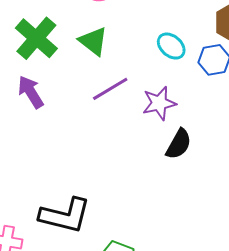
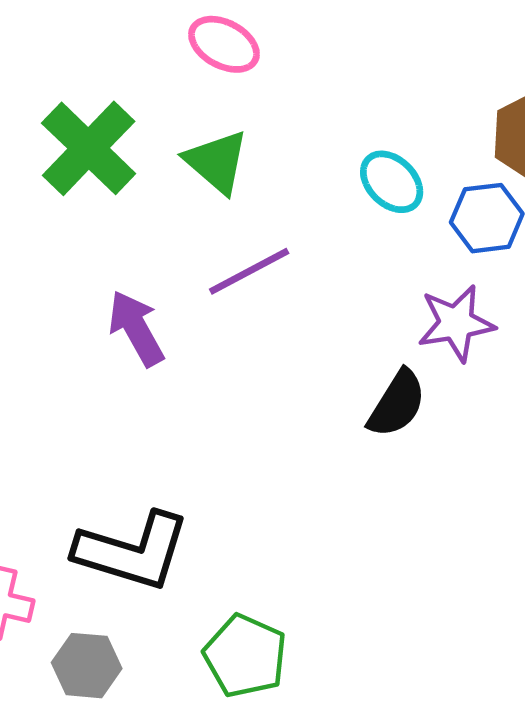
purple arrow: (31, 92) -> (136, 328), moved
purple star: (159, 103) -> (456, 323), moved

